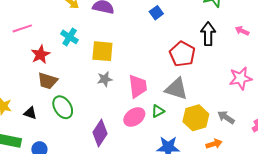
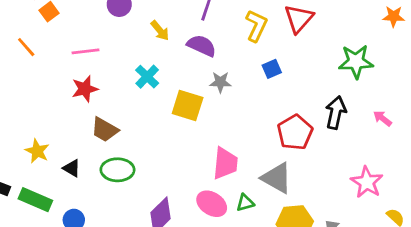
red star: (40, 54) -> (85, 89), moved
pink star: (241, 78) -> (367, 182), turned 30
gray star: (105, 79) -> (220, 82), moved
green ellipse: (63, 107) -> (118, 170), turned -70
pink ellipse: (134, 117) -> (212, 204), turned 55

